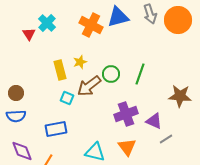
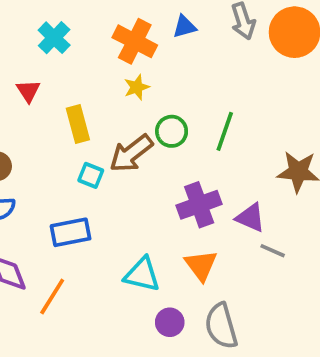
blue triangle: (118, 17) -> (184, 27), size x0.6
red triangle: (29, 34) -> (28, 91), moved
yellow star: (80, 62) -> (137, 87), moved
gray line: (166, 139) -> (273, 251), turned 56

